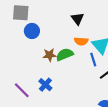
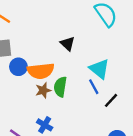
orange semicircle: (81, 41) -> (41, 71), moved, size x1.6
green semicircle: (65, 55) -> (60, 87), turned -48

